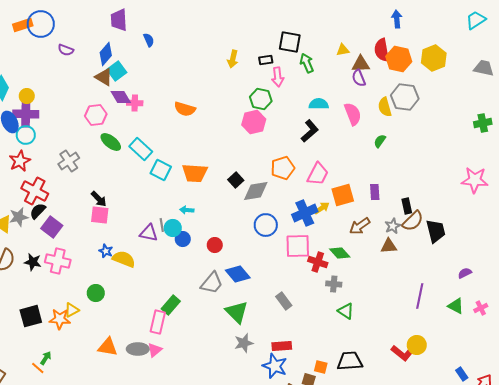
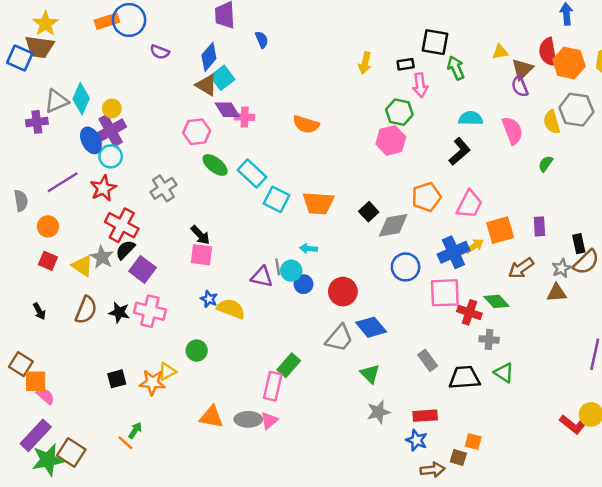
brown triangle: (361, 64) -> (522, 69), turned -42
purple cross: (26, 114) -> (111, 131), turned -30
gray star: (19, 217) -> (102, 257), turned -30
red circle: (215, 245) -> (343, 292), size x1.5
green triangle: (237, 312) -> (370, 374), size x0.7
black square: (31, 316) -> (117, 379), size x0.7
black trapezoid: (350, 361) -> (464, 378), moved
blue star: (275, 366) -> (417, 440), size x0.7

